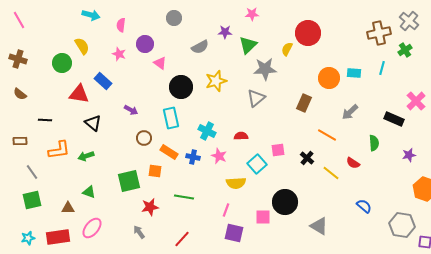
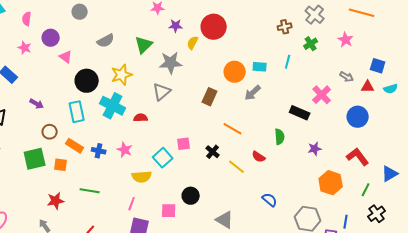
purple star: (225, 32) -> (176, 26), moved
brown cross: (379, 33) -> (285, 27), size x0.6
green triangle: (248, 45) -> (144, 45), moved
gray arrow: (350, 112) -> (253, 93), moved
cyan cross: (207, 131) -> (113, 106), moved, size x1.4
red semicircle: (241, 136) -> (141, 118), moved
green square: (129, 181) -> (35, 159), moved
black circle: (285, 202) -> (191, 196), size x0.7

